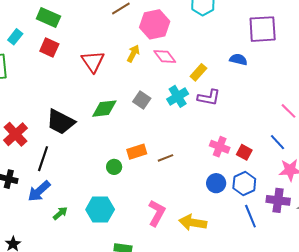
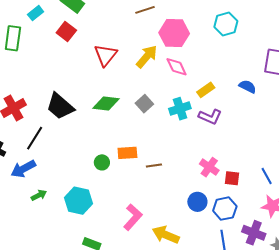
yellow arrow: (133, 54) -> (147, 57), size x1.4
red square: (244, 152) -> (232, 178), turned -35

